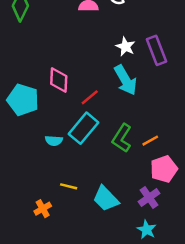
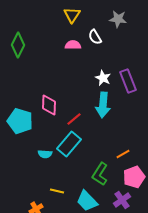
cyan arrow: (126, 80) -> (103, 105), turned 35
green L-shape: (122, 138) -> (100, 174), moved

